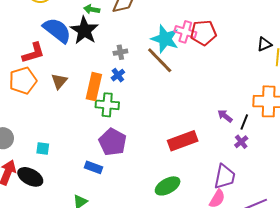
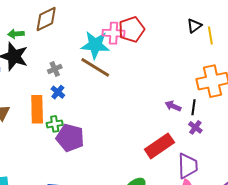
green cross: (107, 105) -> (55, 124), size x0.7
red rectangle: (183, 141) -> (159, 146), moved
purple pentagon: (113, 142) -> (70, 138), moved

